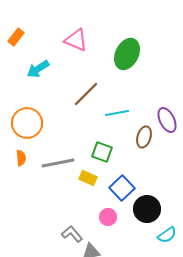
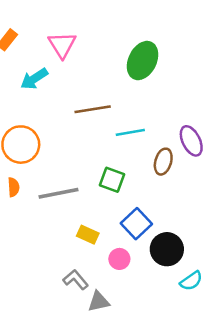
pink triangle: (76, 40) -> (62, 45), moved, turned 35
brown line: (86, 94) -> (93, 109), turned 36
yellow rectangle: (88, 178) -> (88, 235), moved

